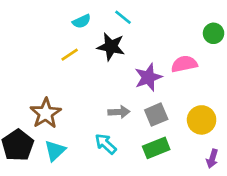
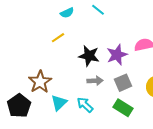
black star: (111, 47) -> (89, 56), moved
green rectangle: (156, 148) -> (123, 108), turned 54
cyan triangle: (55, 151) -> (59, 103), moved

